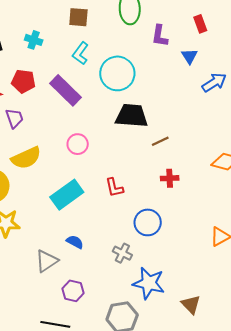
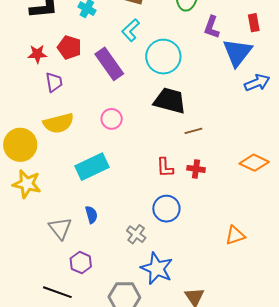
blue triangle: (189, 56) -> (237, 52), size x1.8
red L-shape: (114, 188) -> (165, 168), moved
blue semicircle: (75, 242) -> (91, 215), turned 36
gray triangle: (47, 261) -> (60, 228), turned -45

